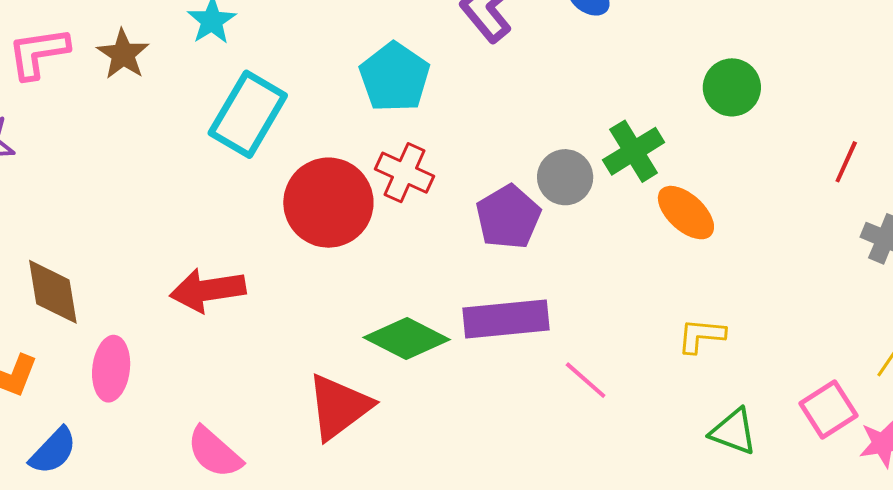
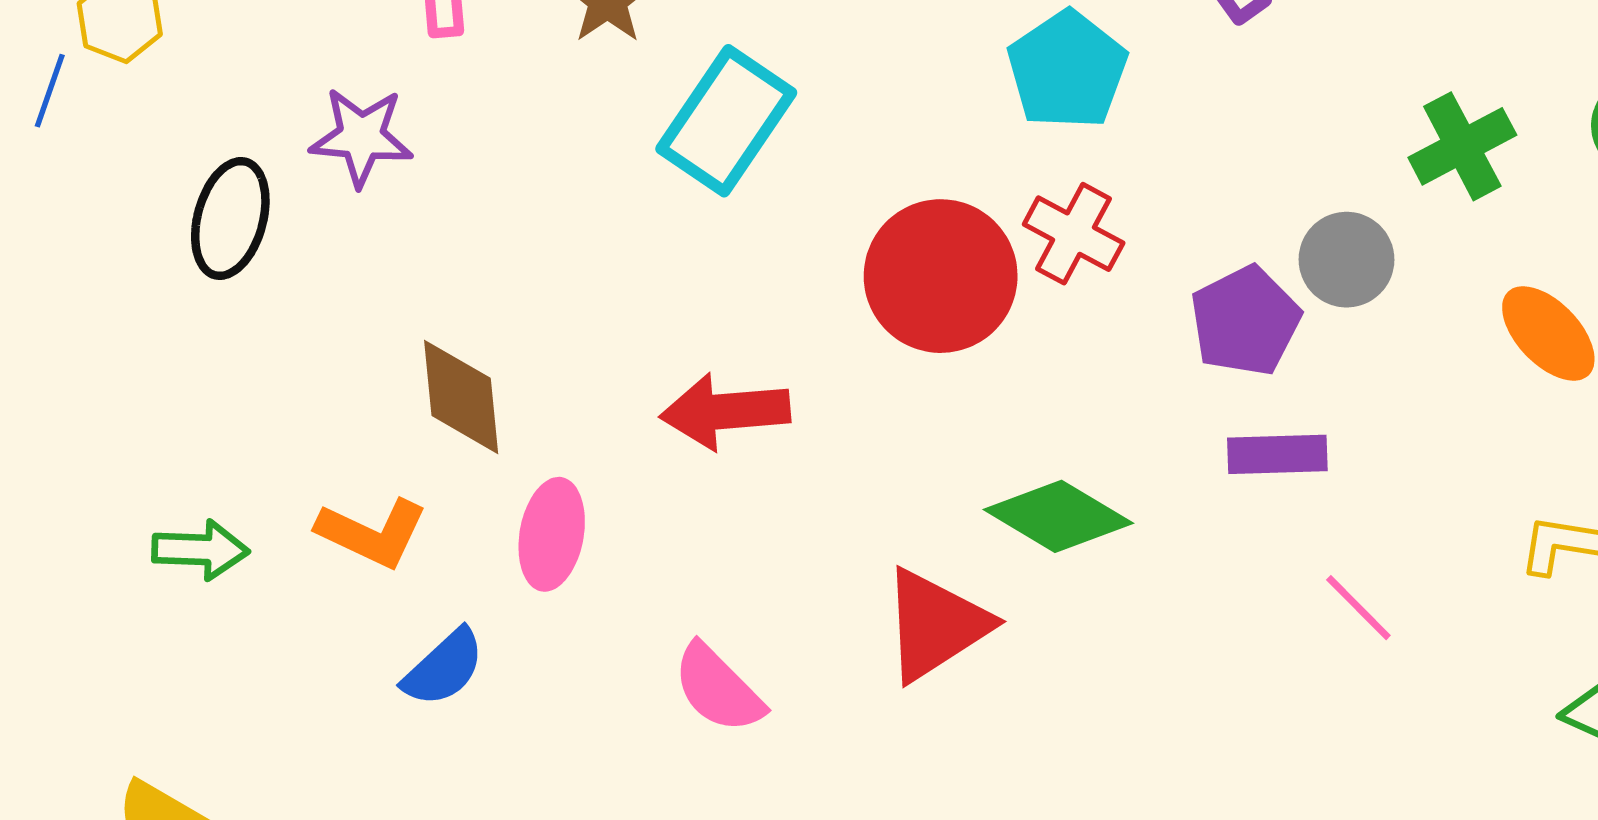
cyan rectangle: (248, 114) -> (726, 121), moved
green cross: (634, 151) -> (1462, 146), moved
purple rectangle: (506, 319) -> (1277, 454), moved, size x0.7

